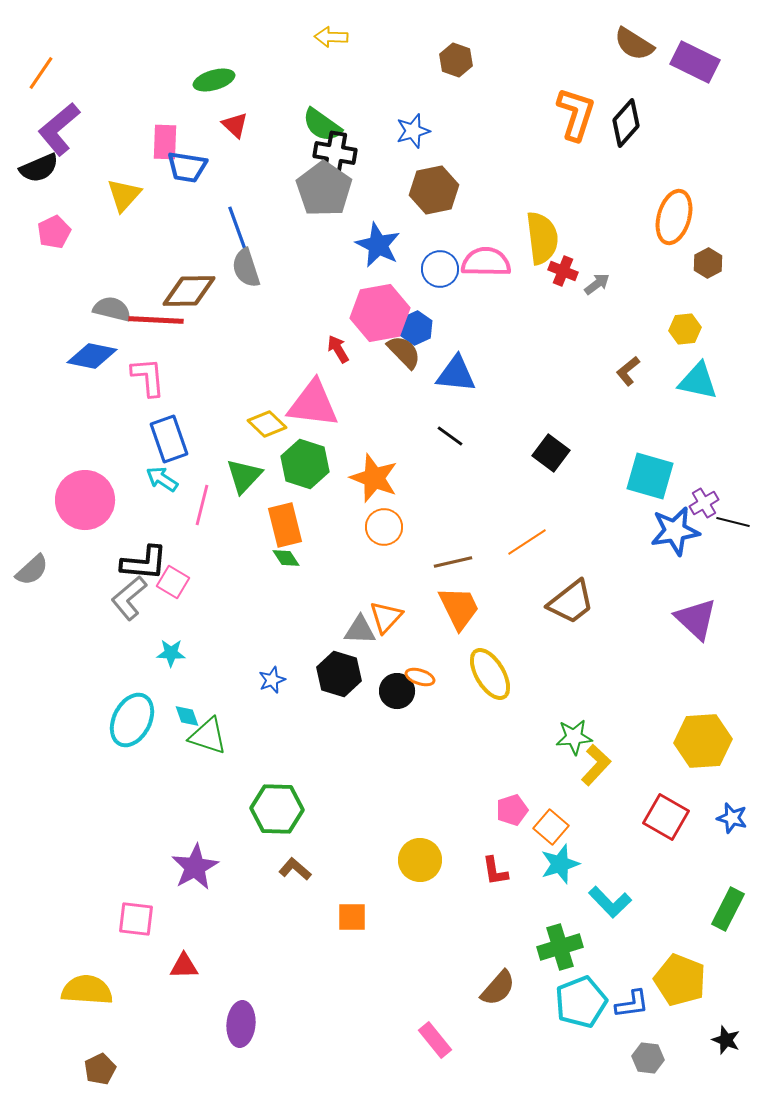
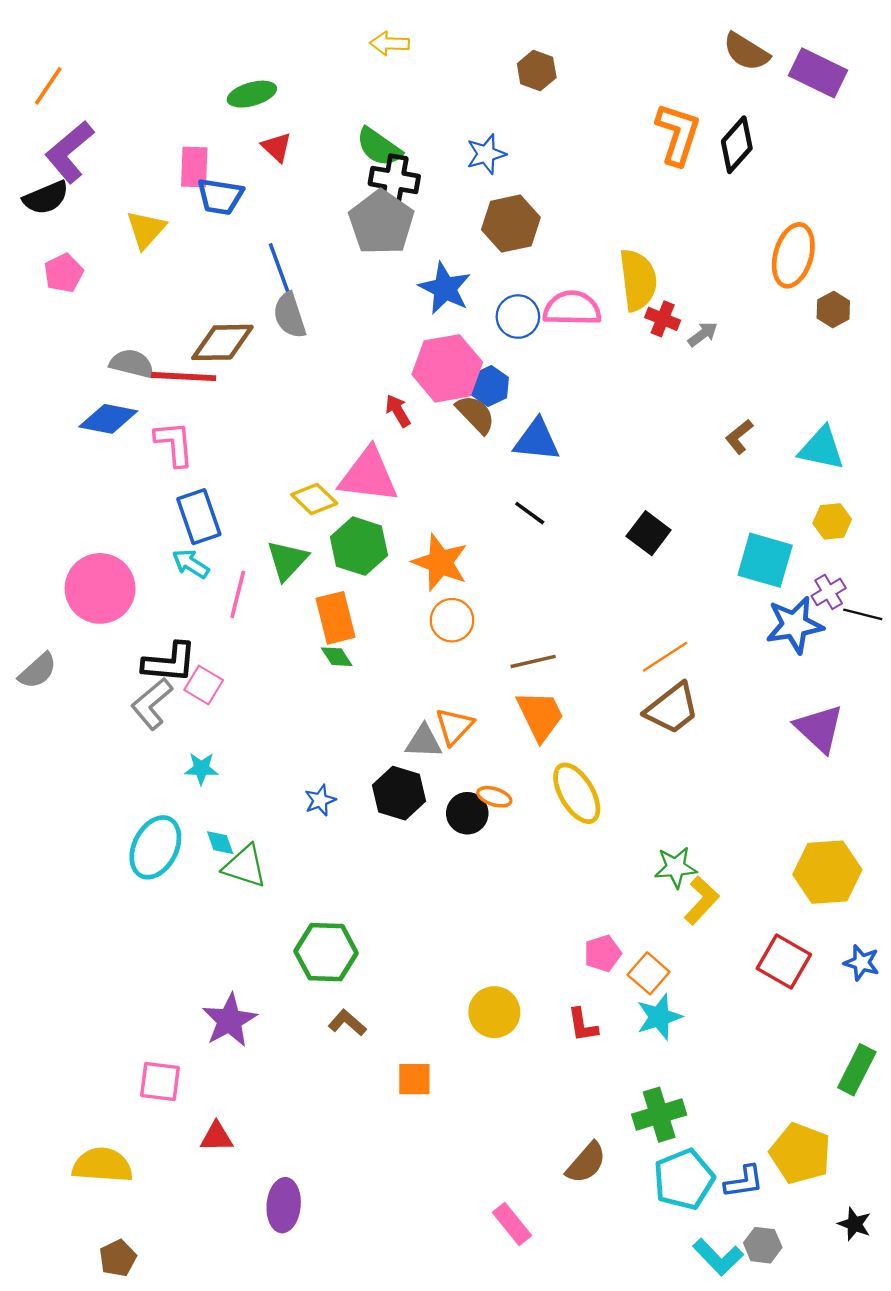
yellow hexagon: (685, 329) -> (832, 521), moved
orange line: (527, 542) -> (665, 657), moved
cyan L-shape: (610, 902) -> (718, 1257), moved

